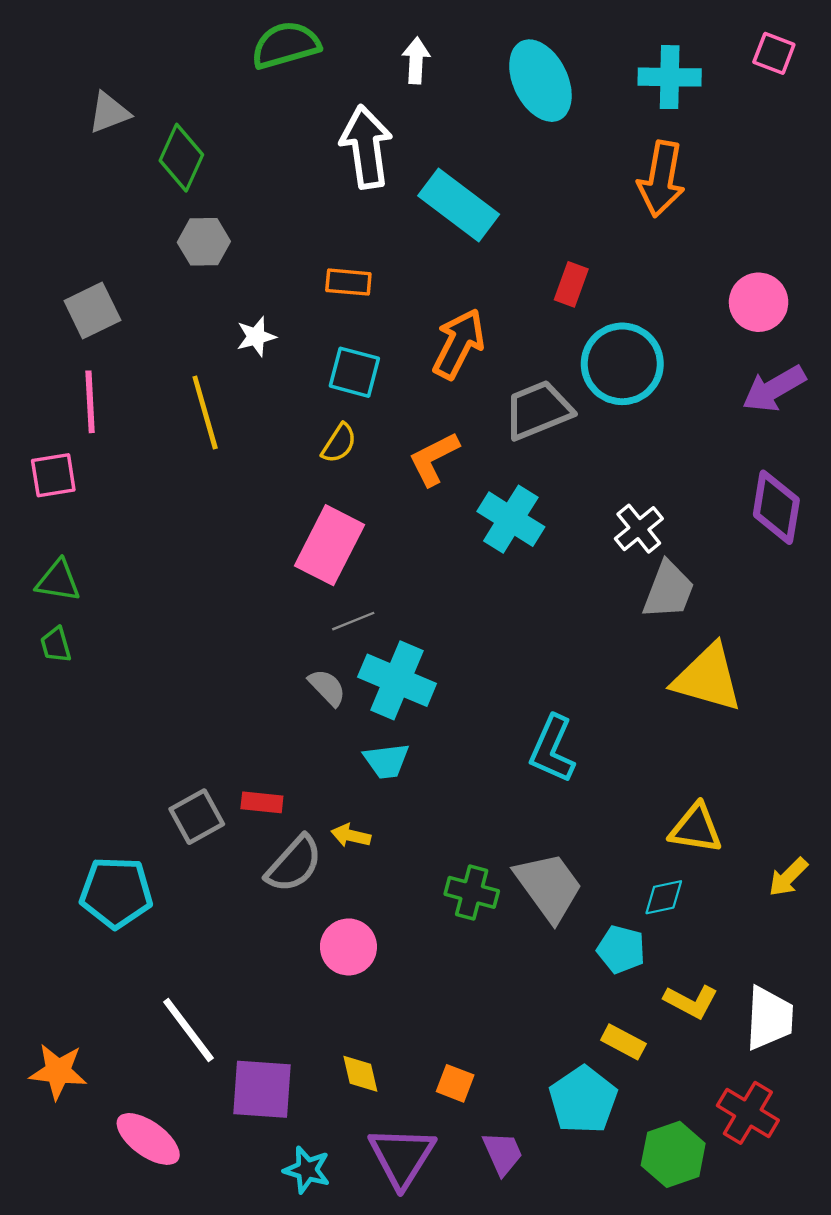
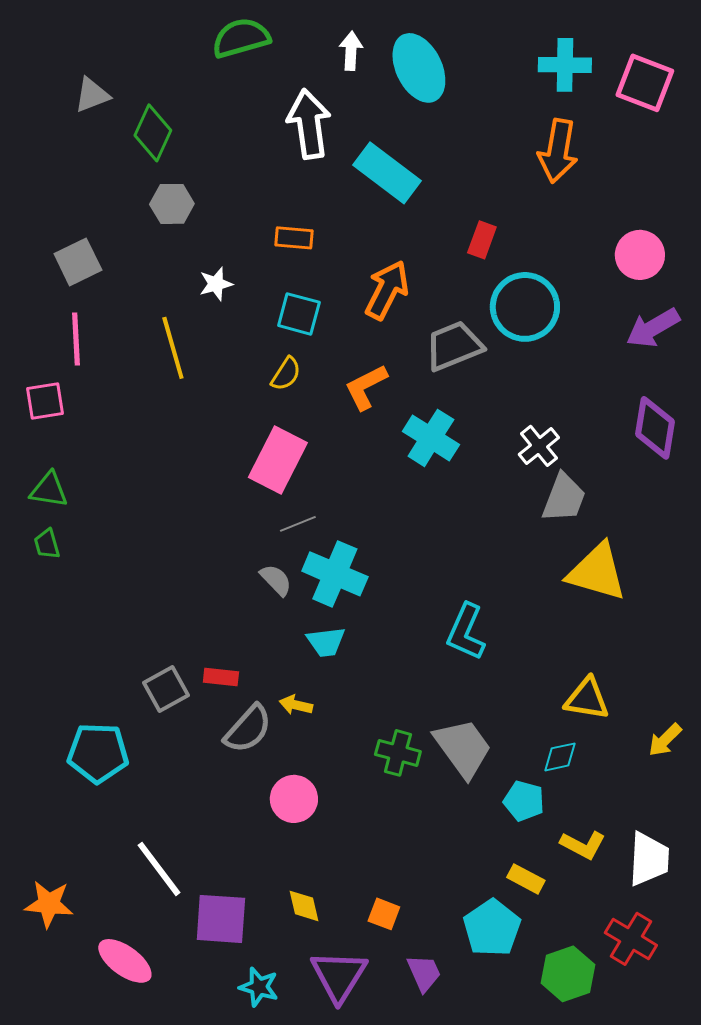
pink square: (774, 53) -> (645, 83), moved, size x1.6
cyan ellipse: (540, 81) -> (419, 68), moved

